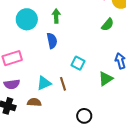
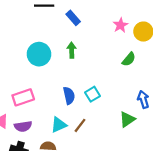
blue semicircle: (52, 41) -> (69, 96), moved
cyan square: (78, 63) -> (93, 94), moved, turned 32
brown line: (63, 84) -> (80, 125), turned 56

